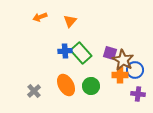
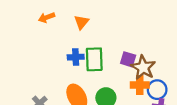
green rectangle: (81, 53) -> (94, 59), turned 40
blue circle: (135, 70) -> (157, 90), moved

